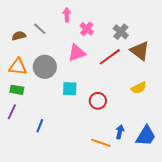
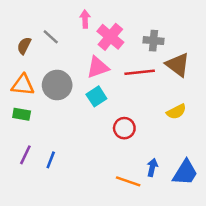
pink cross: (87, 29) -> (110, 37), size x1.5
gray cross: (121, 32) -> (154, 41), turned -35
brown semicircle: (19, 36) -> (24, 46), turned -48
red line: (110, 57) -> (140, 72), turned 30
cyan square: (70, 89) -> (96, 96), moved, turned -35
purple line: (12, 112) -> (25, 155), moved

